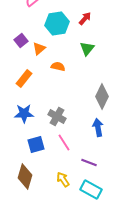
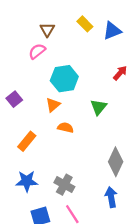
red arrow: (85, 18) -> (120, 73), moved
purple square: (21, 40) -> (14, 99), moved
orange triangle: (39, 48) -> (53, 105), moved

